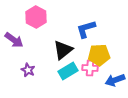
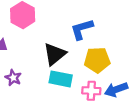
pink cross: (90, 68) -> (91, 91), moved
cyan rectangle: (68, 71) -> (61, 79), turned 42

